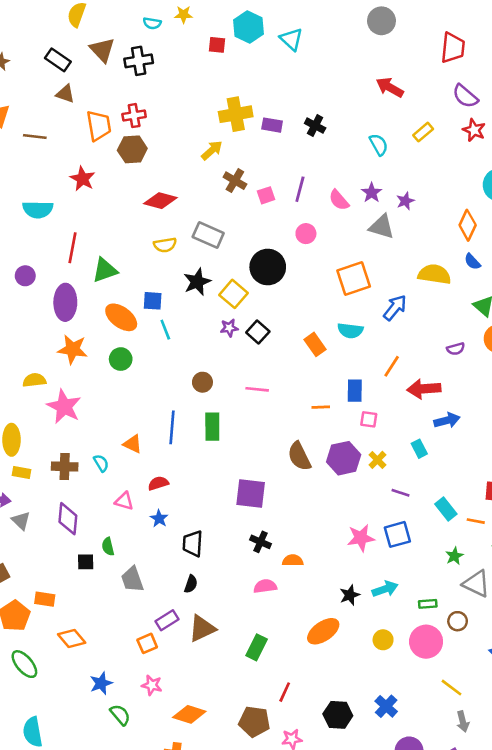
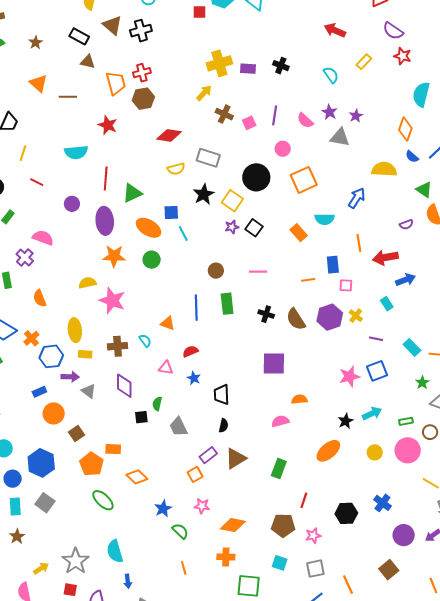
orange square: (354, 278) -> (304, 180), moved
orange line: (392, 366) -> (359, 243), turned -36
purple square: (251, 494) -> (274, 364), moved
black cross: (260, 542) -> (266, 314), moved
green semicircle: (108, 547) -> (157, 404), turned 32

